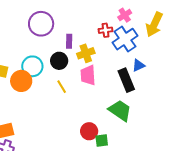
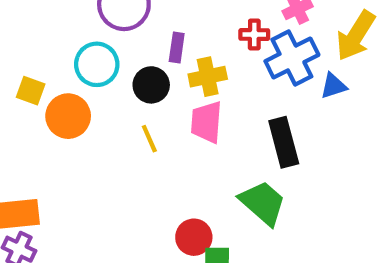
blue triangle: (139, 65) -> (333, 86), moved
cyan circle: (32, 66) -> (97, 64), moved

